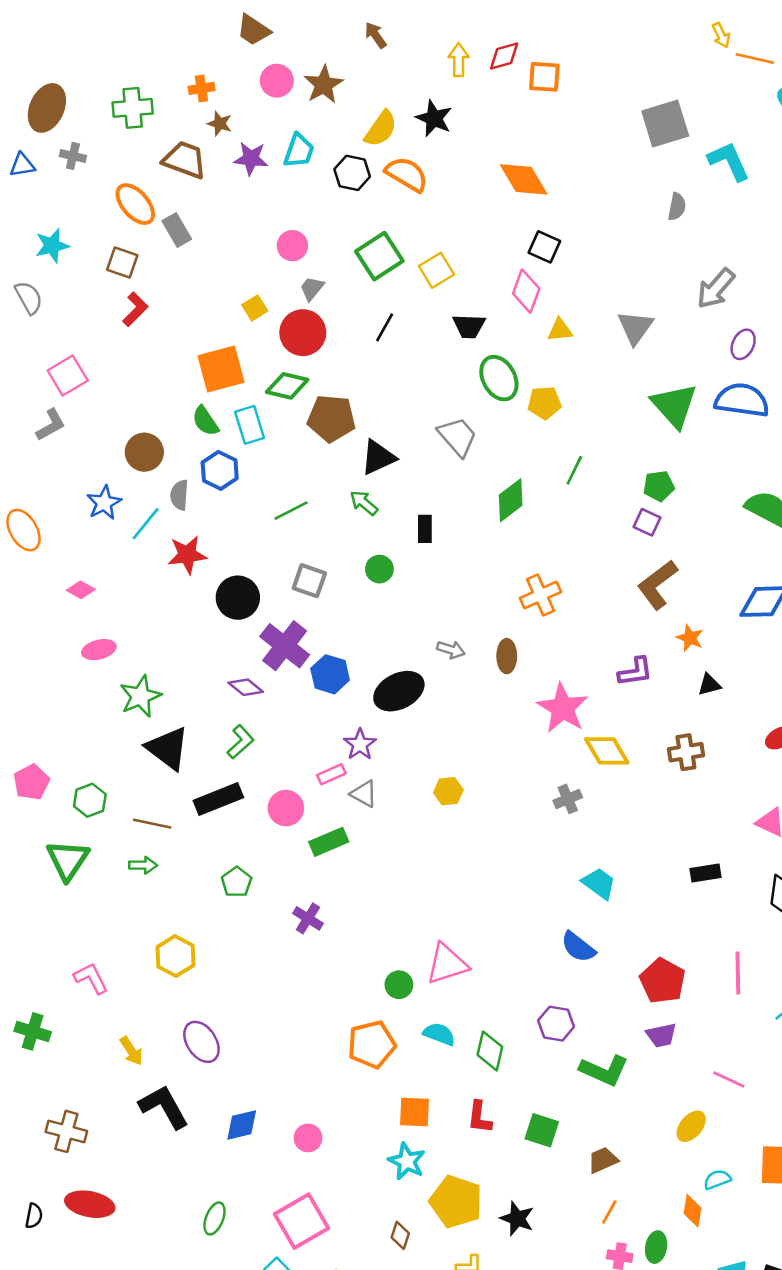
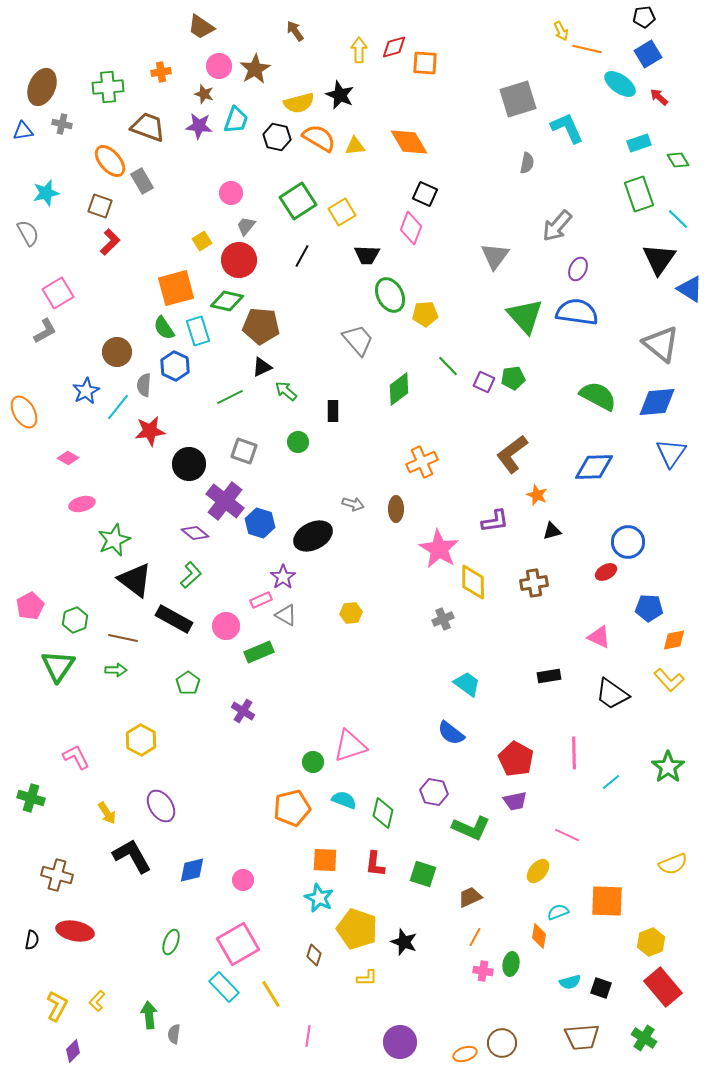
brown star: (220, 124) -> (204, 94), moved
yellow semicircle: (381, 129) -> (299, 103), turned 40
yellow triangle: (560, 330) -> (355, 146), moved
black triangle: (378, 457) -> (262, 367), moved, size x0.7
green line: (574, 470) -> (448, 366), turned -70
purple square: (647, 522) -> (484, 382), moved
yellow diamond: (607, 751) -> (473, 582), turned 30
black rectangle: (218, 799) -> (174, 619), turned 51

